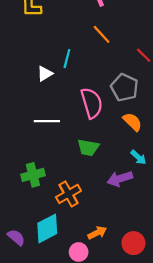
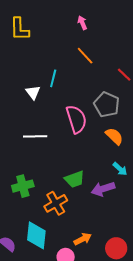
white triangle: (45, 74) -> (33, 92), turned -35
green trapezoid: (88, 148) -> (75, 179), moved, turned -30
cyan diamond: (47, 228) -> (36, 235), turned -56

